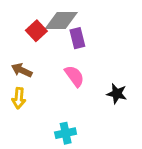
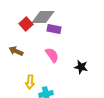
purple rectangle: (77, 38) -> (54, 29), turned -64
yellow arrow: (19, 98) -> (30, 82), moved

